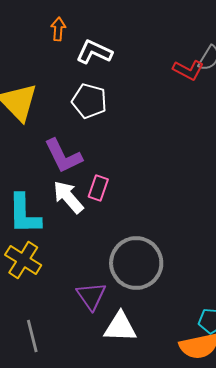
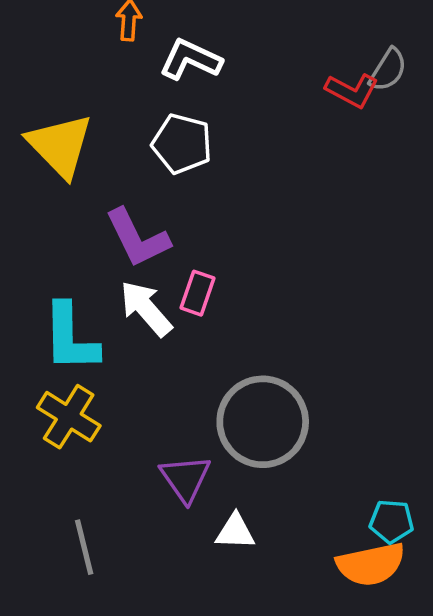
white triangle: (120, 327) -> (235, 532), size x0.7

